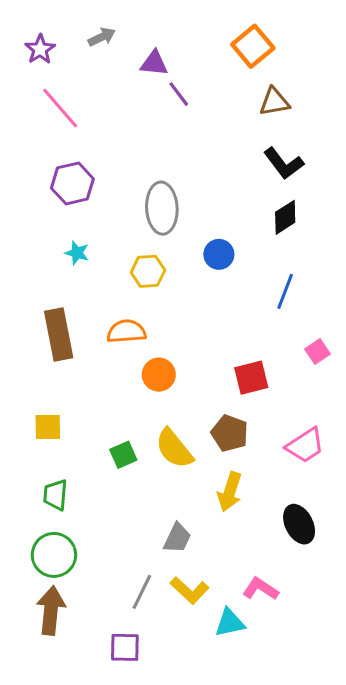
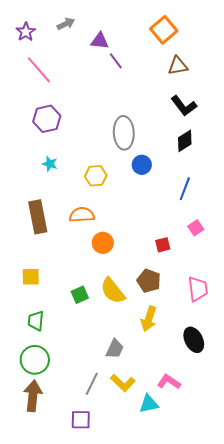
gray ellipse: (162, 208) -> (124, 133), moved
pink square: (318, 351) -> (196, 228), moved
red square: (251, 378) -> (163, 245), size x0.7
pink trapezoid: (305, 445) -> (198, 289), turned -64

